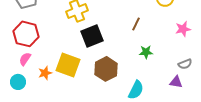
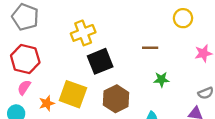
brown line: (136, 24) -> (150, 48), turned 64

